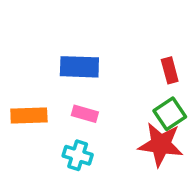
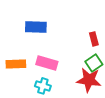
blue rectangle: (79, 67) -> (36, 27), moved
pink rectangle: (85, 114) -> (47, 63), size x1.5

